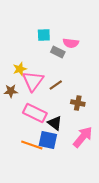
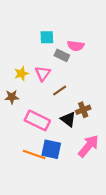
pink triangle: (33, 81) -> (43, 74), moved, size x0.7
brown cross: (78, 103) -> (83, 110), turned -32
black triangle: (55, 123) -> (68, 119), moved

